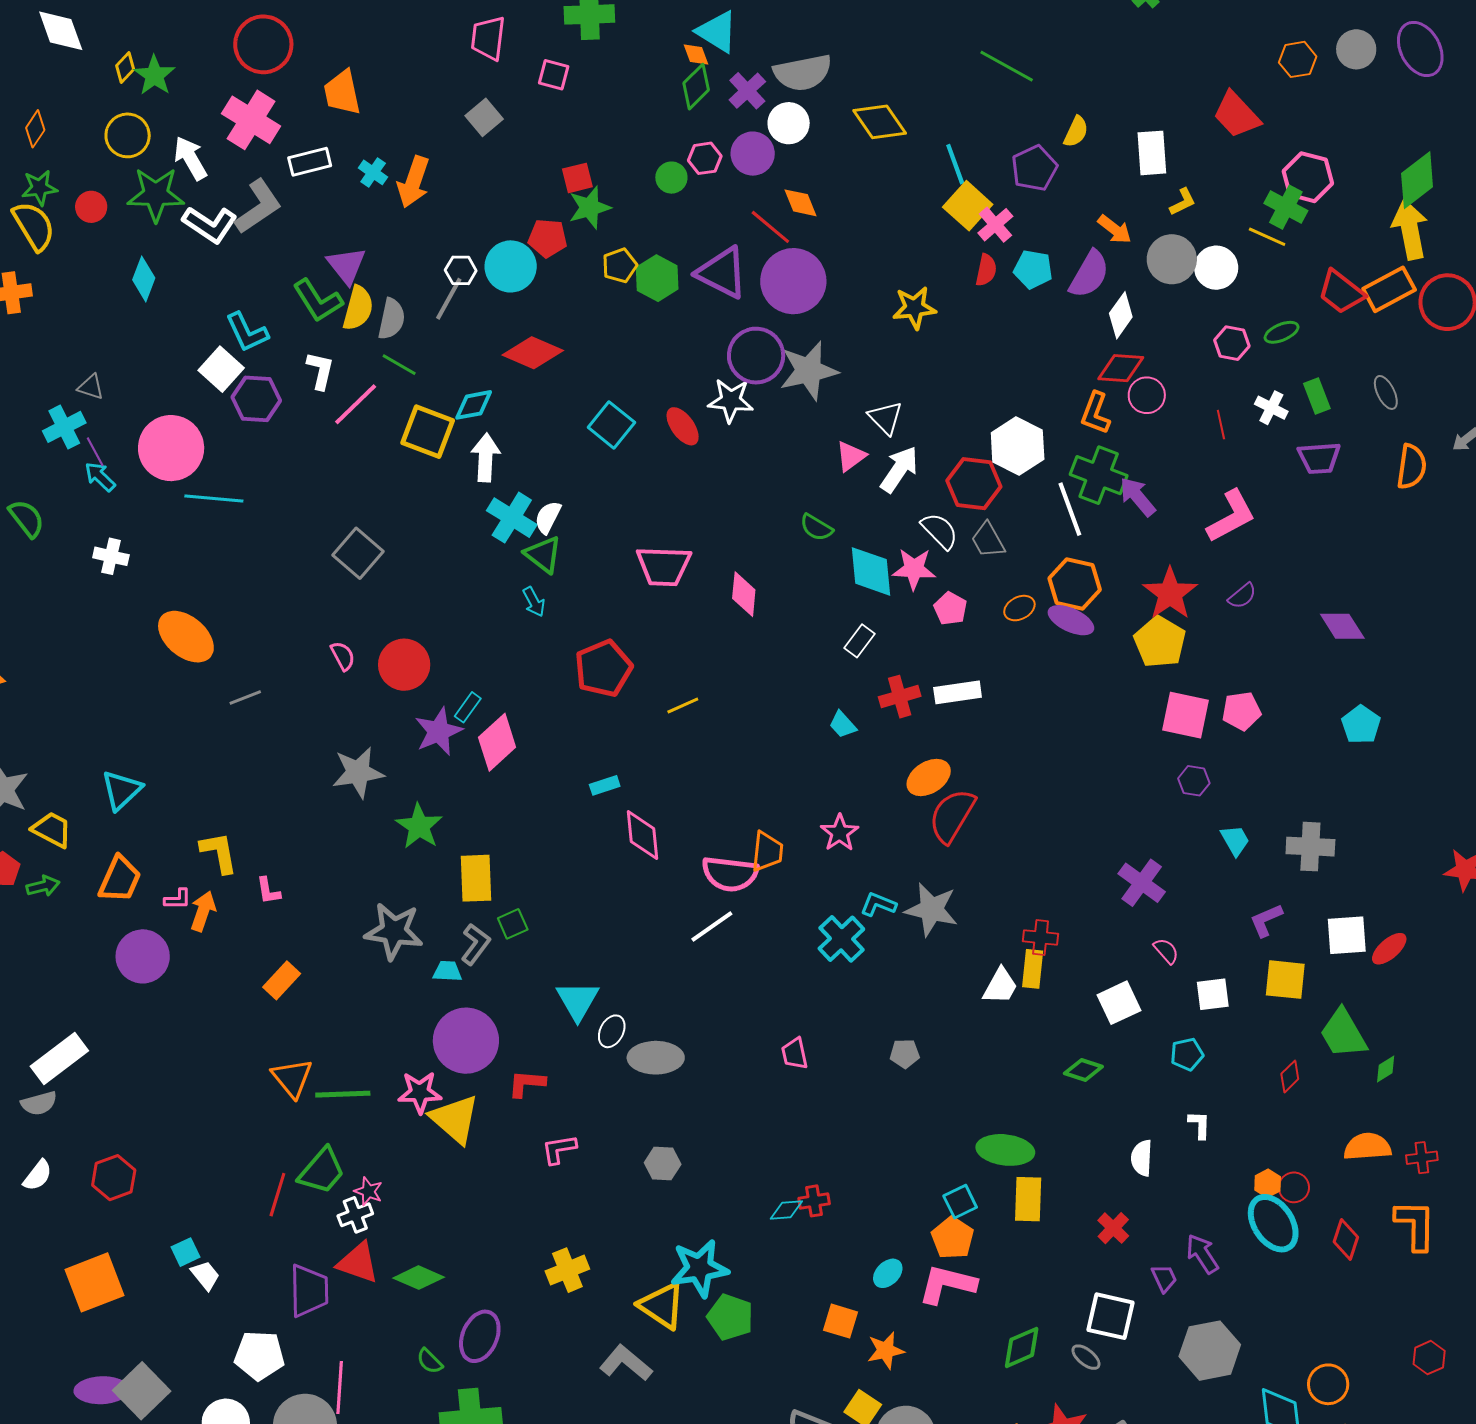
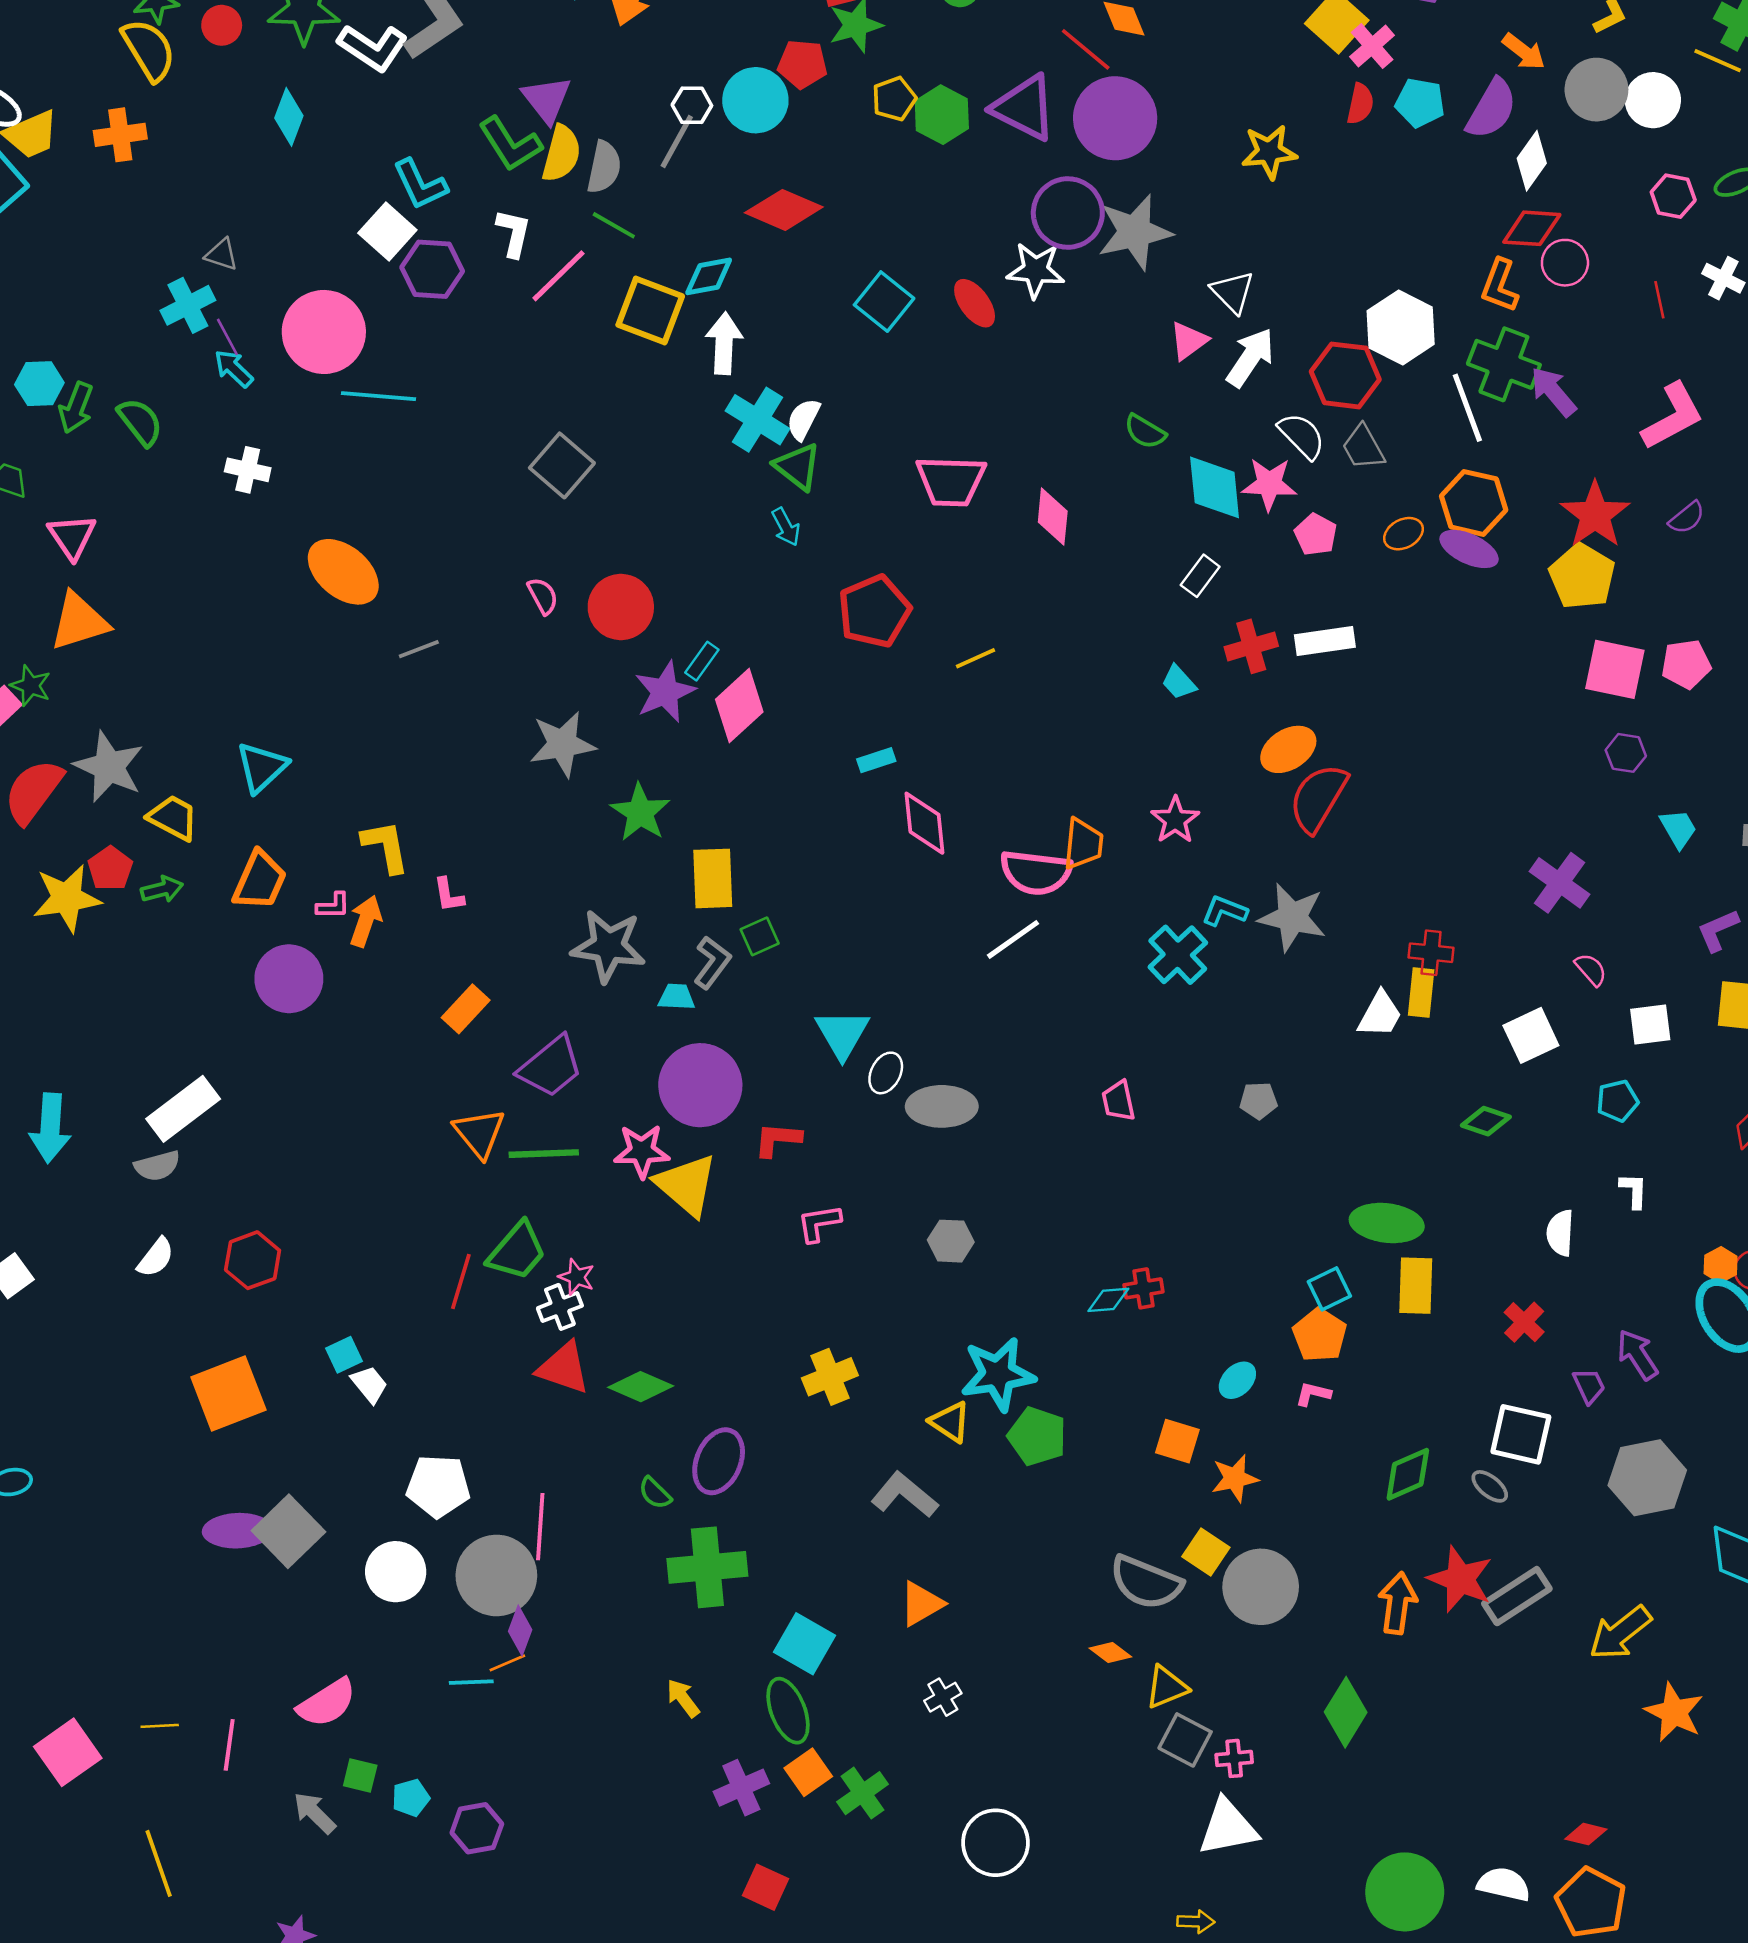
pink L-shape: (947, 1284) -> (1313, 1394), size x0.5
purple trapezoid: (309, 1291) -> (551, 1067), moved, turned 52
yellow triangle: (662, 1306) -> (950, 1422), size x0.7

